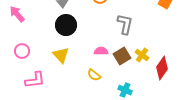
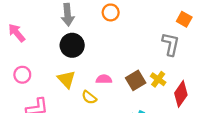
gray L-shape: (125, 24) -> (171, 44), moved
pink semicircle: (101, 51) -> (104, 79), moved
yellow semicircle: (94, 75) -> (89, 97), moved

